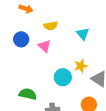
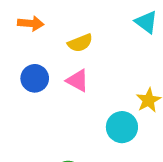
cyan triangle: (83, 34) -> (146, 22), moved

